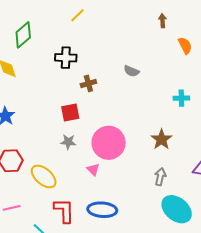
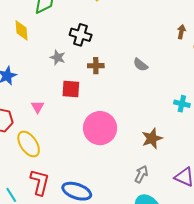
brown arrow: (162, 21) -> (181, 32), moved
gray star: (68, 142) -> (58, 57), moved
pink triangle: (93, 169) -> (38, 107), moved

